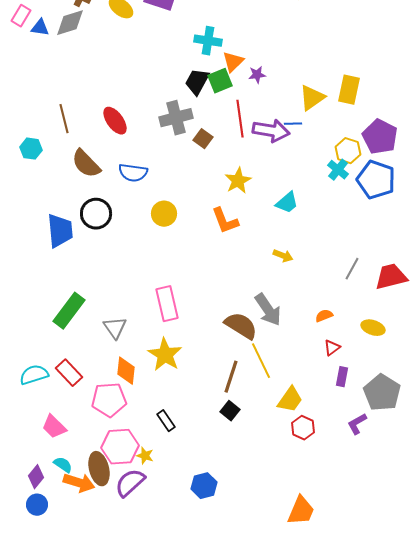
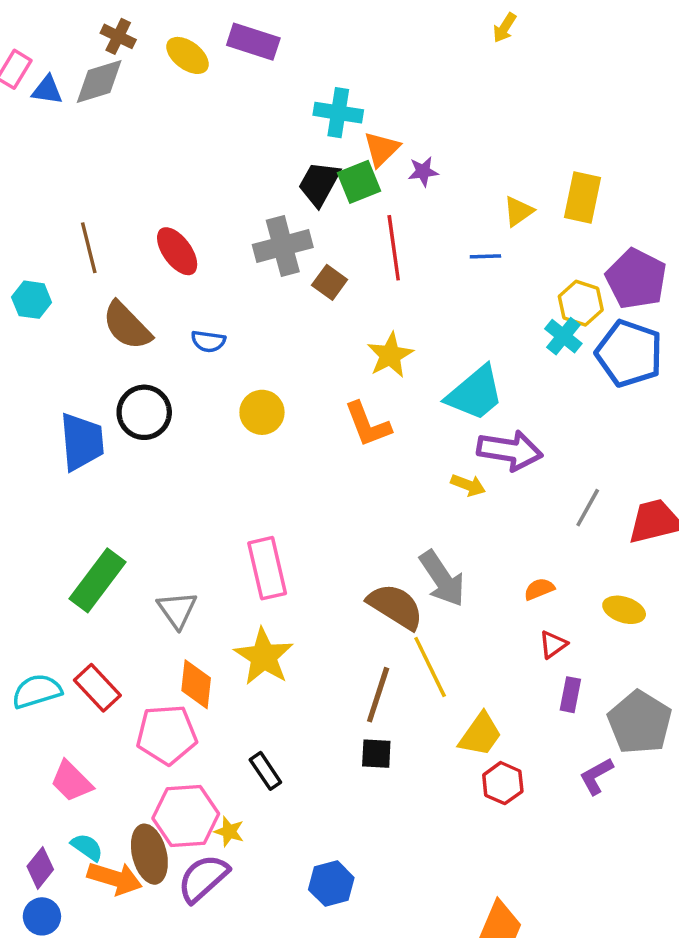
yellow triangle: (312, 98) -> (518, 211), size x0.7
purple arrow: (271, 131) -> (510, 450), moved
blue semicircle: (133, 173) -> (208, 341), size x0.7
cyan trapezoid: (287, 203) -> (475, 393), size x1.5
black square: (230, 411) -> (376, 754), turned -36

